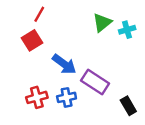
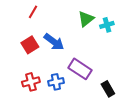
red square: (32, 40) -> (30, 45), moved
blue arrow: (64, 64) -> (54, 42), moved

